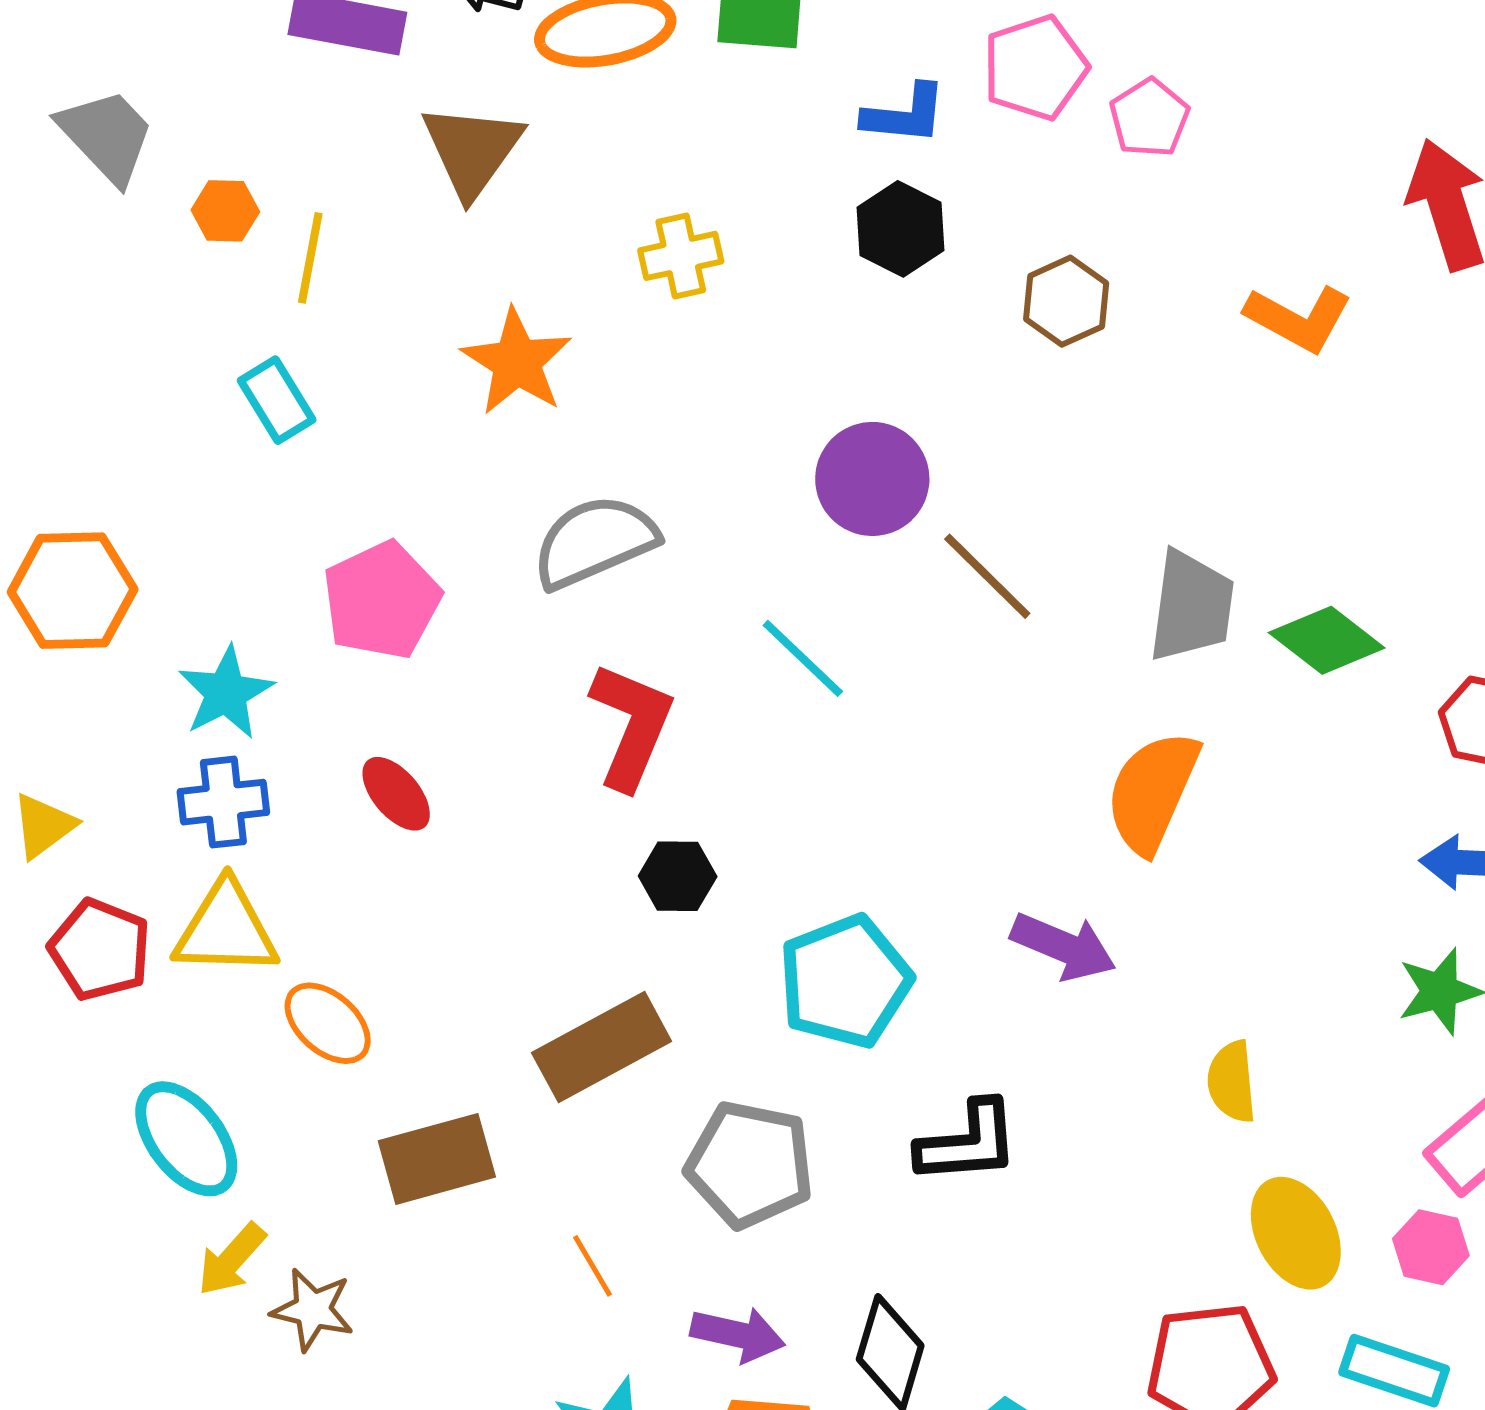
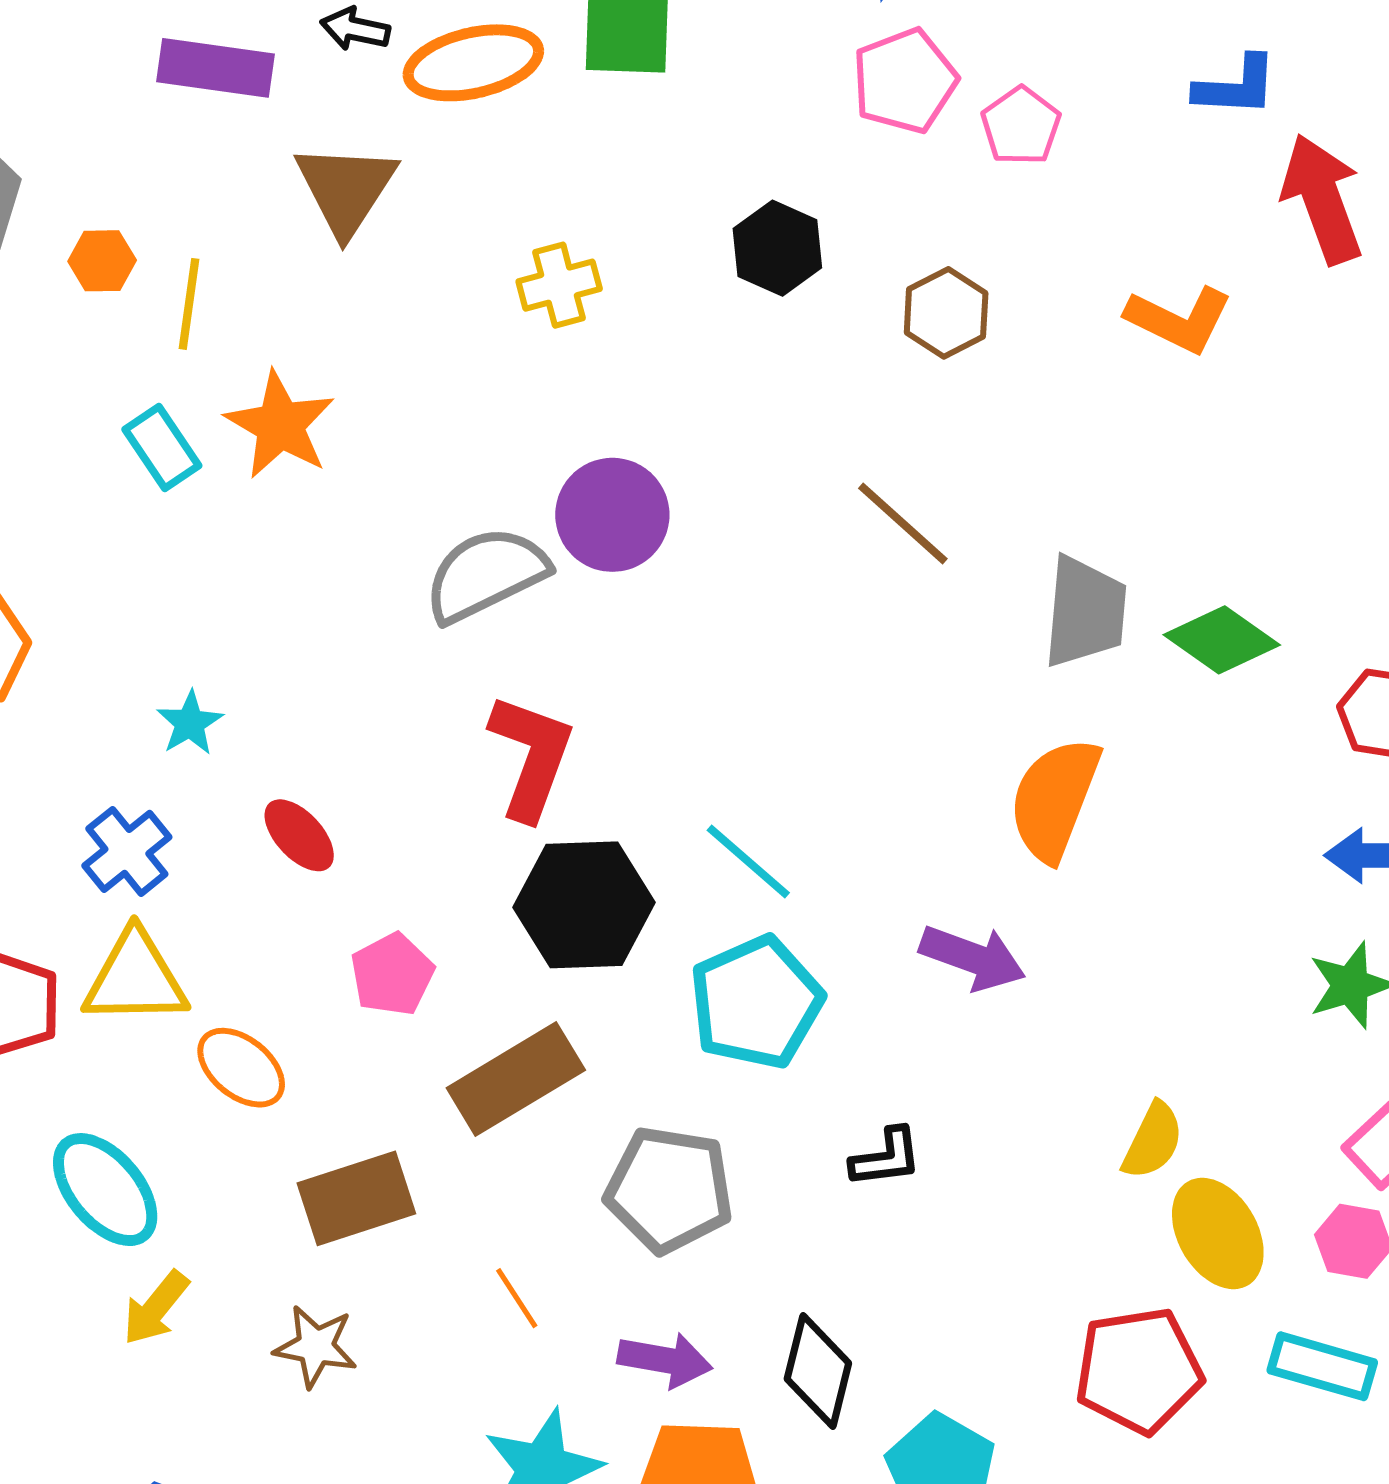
blue L-shape: (905, 114) -> (1236, 86), moved
orange star: (517, 362) -> (280, 425), moved
purple circle: (872, 479) -> (612, 515), moved
brown line: (987, 576) -> (903, 523), moved
pink pentagon: (382, 600) -> (392, 974), moved, size x0.7
cyan line: (803, 658) -> (748, 861), moved
cyan star: (226, 693) -> (190, 723), moved, size x0.7
blue cross: (223, 802) -> (127, 851), turned -30
black hexagon: (678, 876) -> (584, 905), size x1.8
yellow semicircle: (1232, 1082) -> (1153, 1141), moved, turned -146
black L-shape: (968, 1142) -> (886, 1158), size x0.7
brown star: (313, 1310) -> (316, 1346), moved

